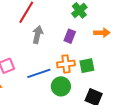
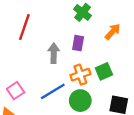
orange arrow: (102, 33) -> (113, 32), turned -35
gray arrow: (38, 35) -> (54, 53), moved

